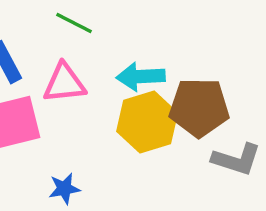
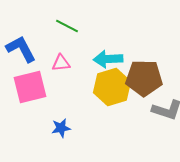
pink triangle: (64, 83) -> (61, 63), size x0.7

